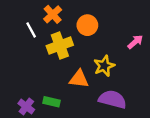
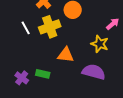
white line: (31, 30) -> (26, 28), moved
yellow star: (104, 66) -> (100, 44), moved, turned -30

